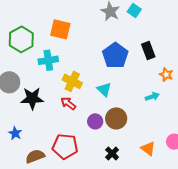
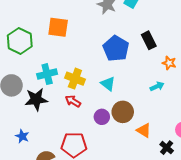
cyan cross: (48, 60) -> (47, 74), moved
orange triangle: (148, 149) -> (144, 130), moved
black cross: (112, 153) -> (167, 148), moved

